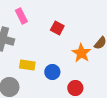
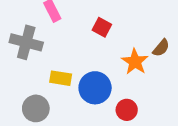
blue circle: (52, 72) -> (95, 88), size x1.5

